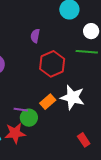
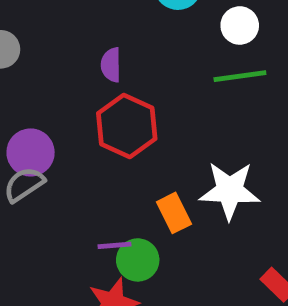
red hexagon: (52, 64) -> (127, 126), moved
orange rectangle: (48, 102) -> (174, 213), turned -63

